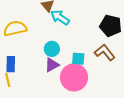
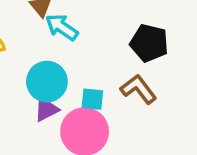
cyan circle: (52, 49) -> (47, 82), size x1.5

